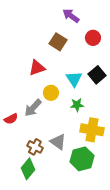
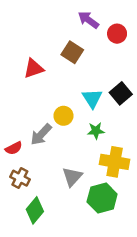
red circle: (93, 38) -> (117, 34), moved
red triangle: (37, 68) -> (34, 68), moved
gray triangle: (58, 142) -> (72, 177), turned 36
brown cross: (35, 147) -> (20, 178), moved

